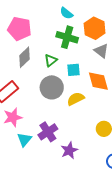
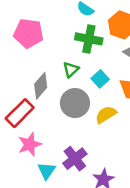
gray diamond: (24, 57) -> (41, 86), moved
cyan square: (74, 70) -> (100, 79), turned -32

